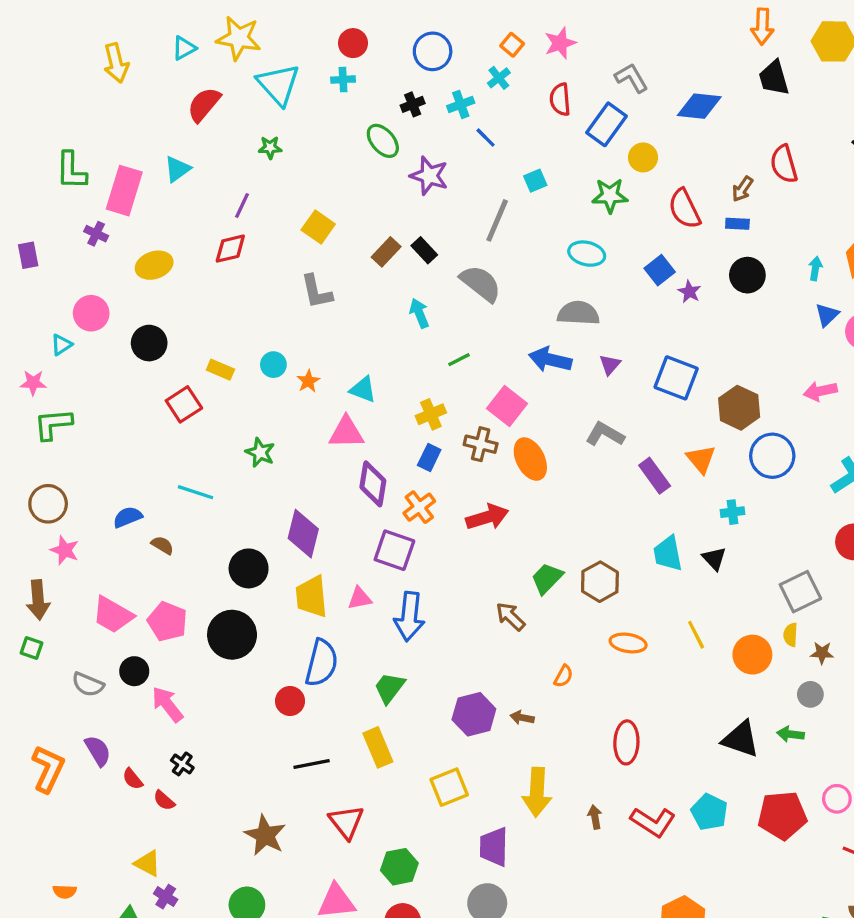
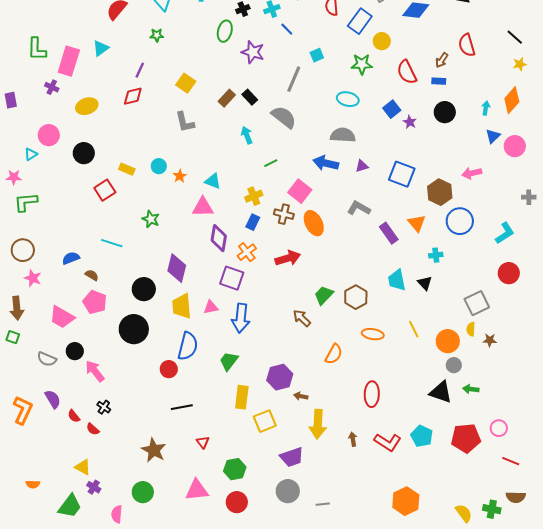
green ellipse: (383, 141) -> (225, 31), turned 55
purple triangle: (610, 365) -> (362, 166), turned 32
pink arrow: (820, 391) -> (472, 173), moved
pink pentagon: (167, 621) -> (95, 302), moved
orange semicircle: (563, 676) -> (334, 354), size x1.5
gray circle: (810, 694) -> (454, 365), moved
brown arrow: (522, 718) -> (301, 396), moved
yellow rectangle: (378, 747) -> (242, 397), moved, turned 30
red triangle: (346, 822) -> (203, 442), size x0.6
purple trapezoid: (494, 847) -> (292, 457), turned -110

